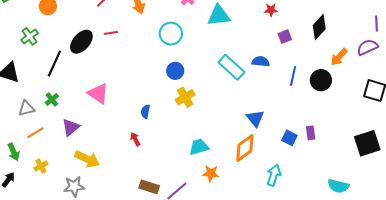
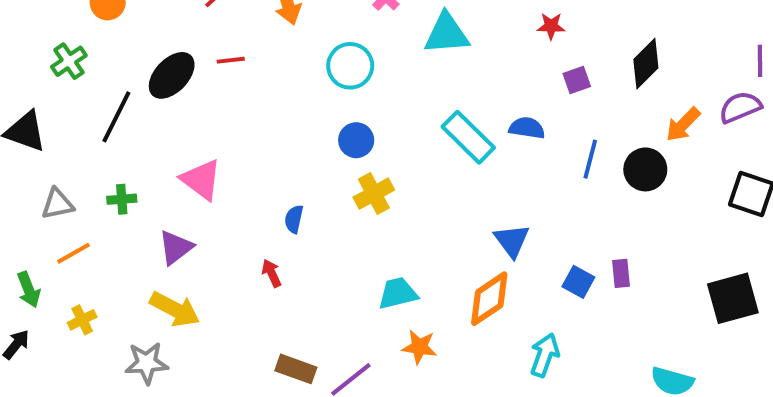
green cross: (52, 99) -> (122, 199), moved, turned 32
purple triangle: (71, 127) -> (176, 247), moved

